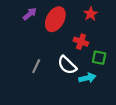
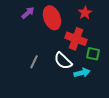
red ellipse: (55, 19) -> (52, 18), turned -50
red cross: (81, 42) -> (76, 39), size x1.5

